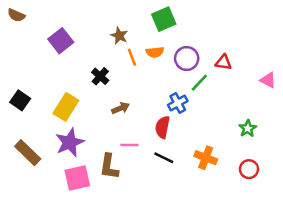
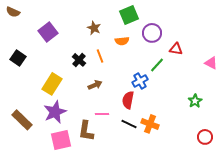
orange line: (132, 57) -> (100, 56), moved
purple circle: (187, 58) -> (152, 33), moved
black square: (20, 100) -> (18, 58), moved
orange cross: (206, 158) -> (150, 124), moved
red circle: (249, 169) -> (205, 137), moved

